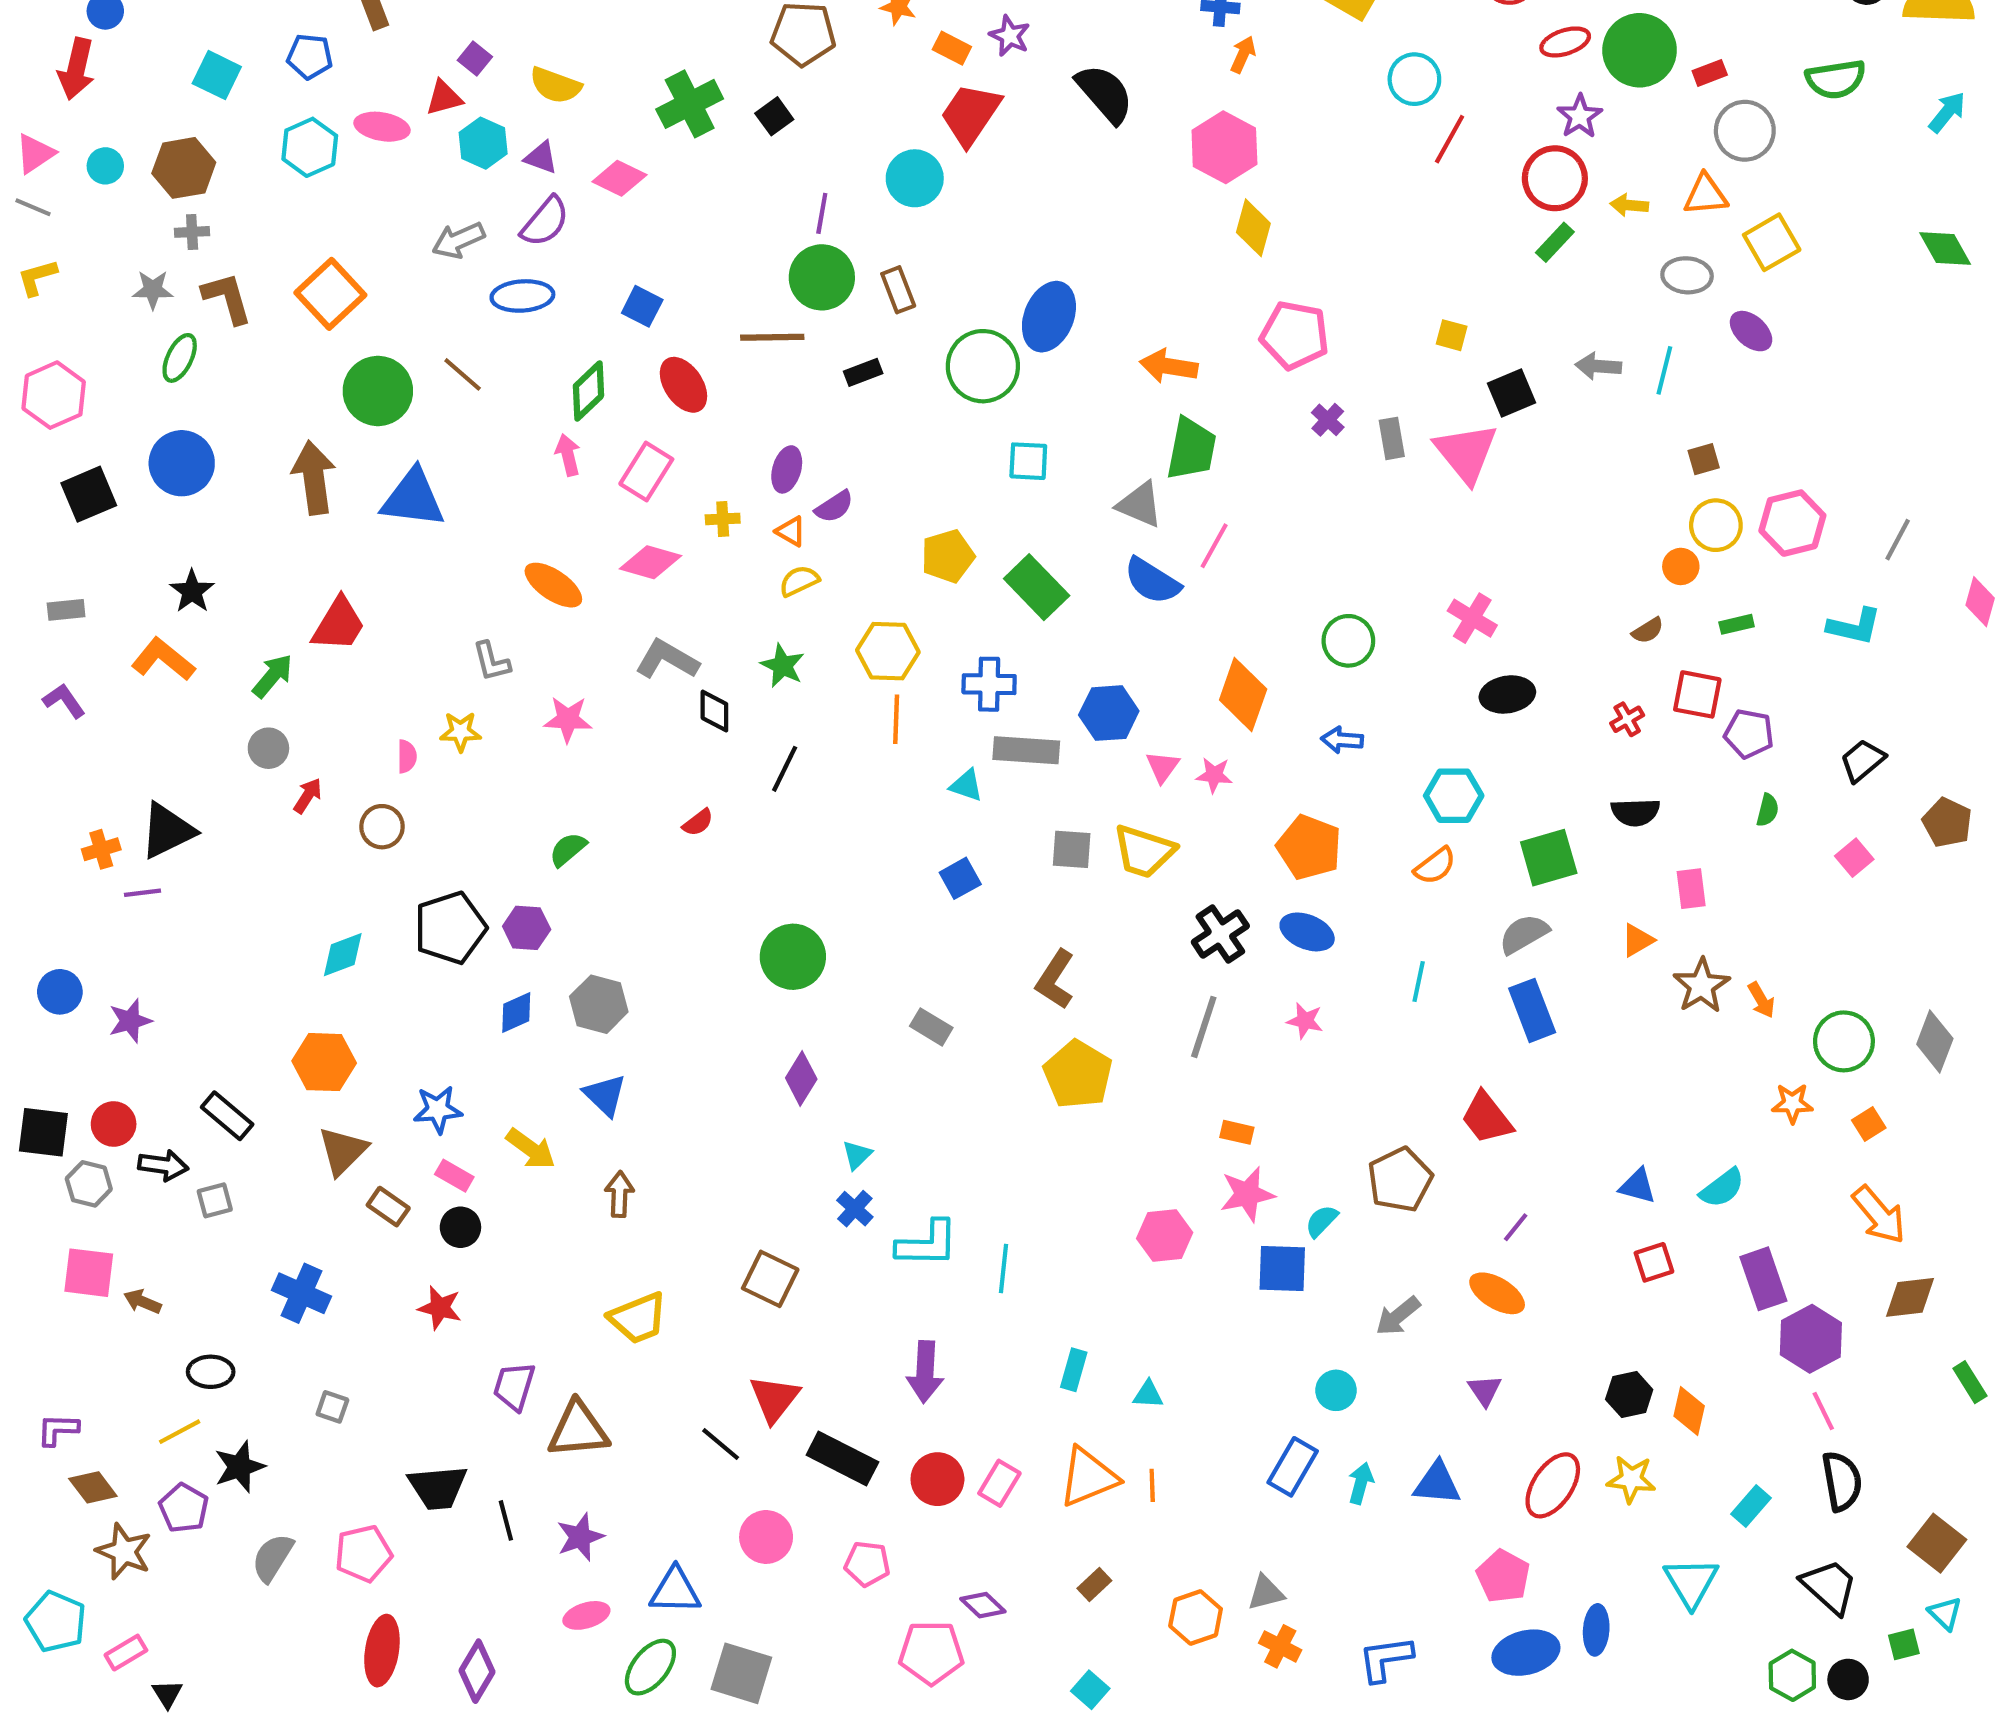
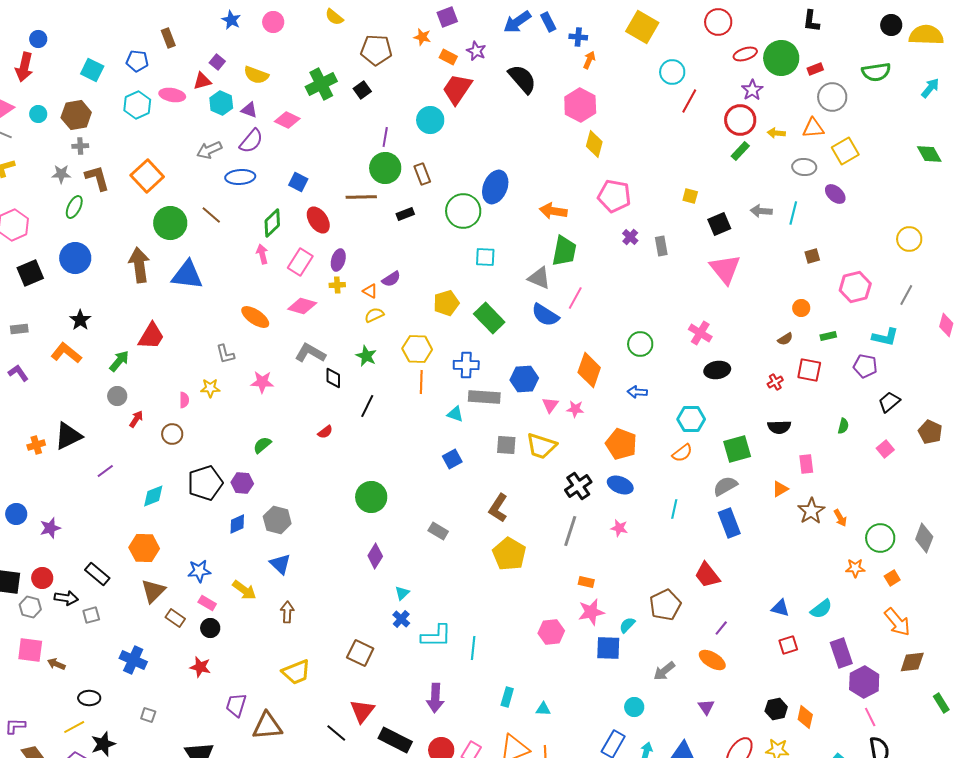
pink triangle: (1466, 453) -> (725, 269), moved
purple ellipse: (787, 469) -> (338, 260), moved
yellow circle: (1716, 525) -> (909, 239), moved
purple pentagon: (1749, 734) -> (865, 366), moved
purple line: (142, 893) -> (105, 471), moved, turned -30

